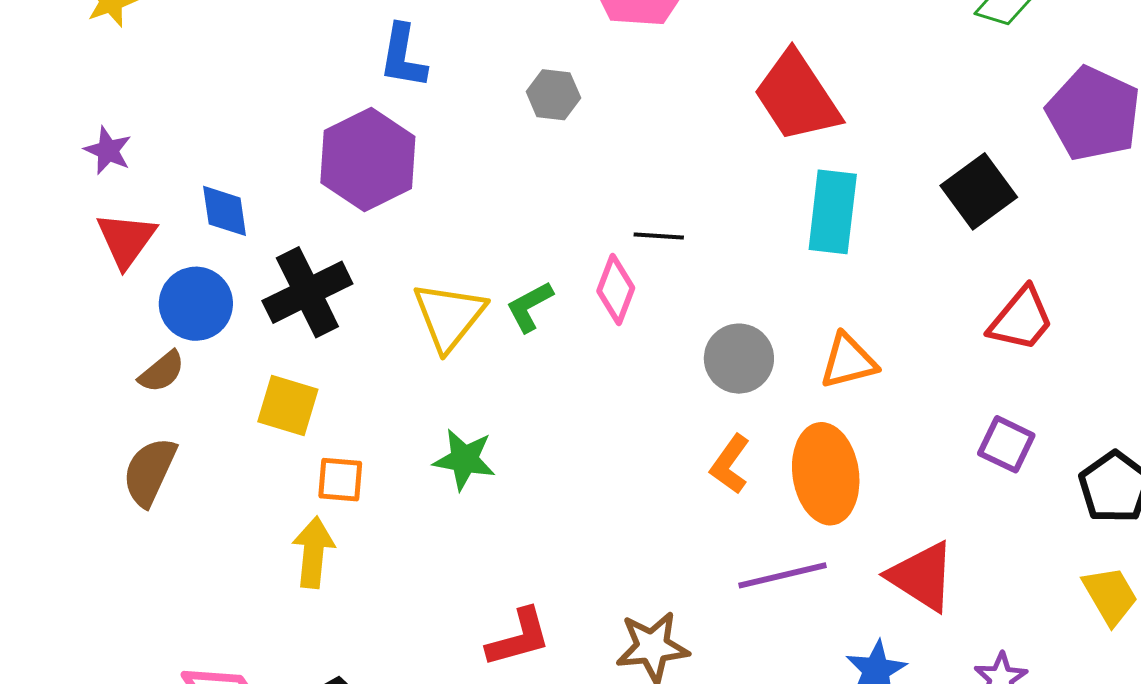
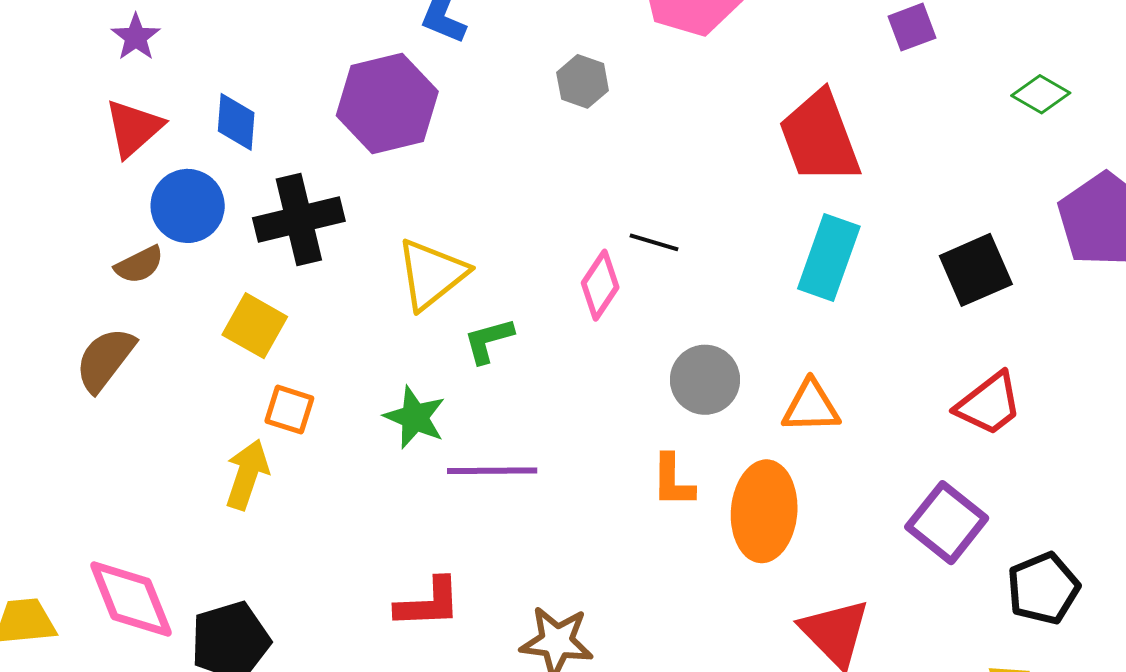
green L-shape: (530, 306) -> (489, 340), moved
purple square: (1006, 444) -> (947, 523), size x1.4
orange L-shape: (730, 464) -> (673, 481), turned -48
purple line: (782, 575) -> (492, 471), moved

